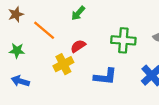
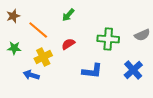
yellow cross: (63, 64) -> (43, 57), moved
blue arrow: (20, 81) -> (31, 75), moved

